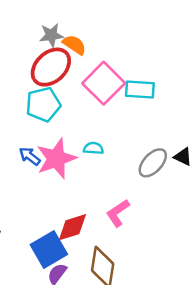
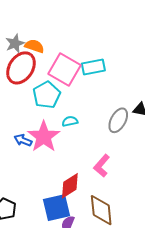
cyan pentagon: (43, 104) -> (47, 95), moved
blue square: (49, 250) -> (57, 208), turned 32

